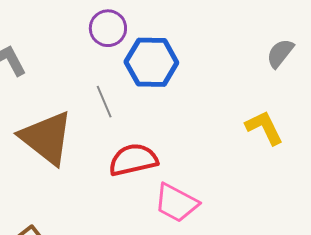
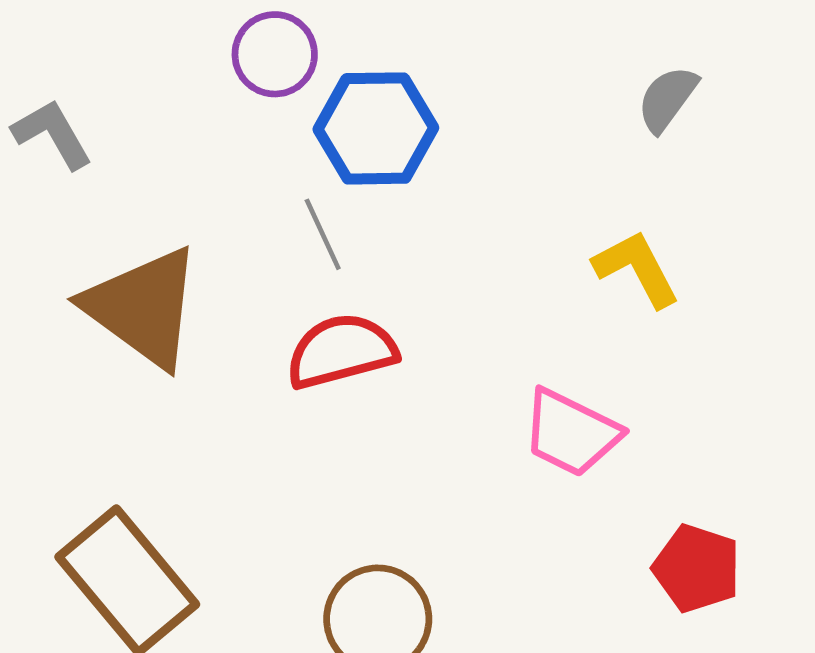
gray line: (104, 102) -> (323, 234), moved
pink trapezoid: (176, 203) -> (571, 433), moved

